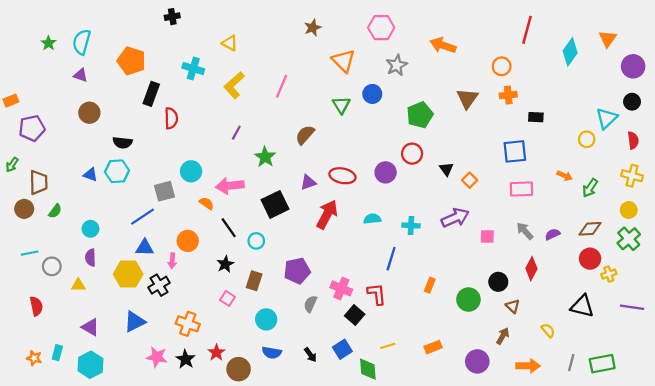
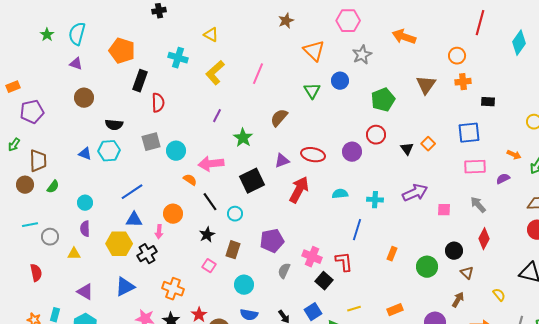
orange square: (470, 180) -> (428, 144), moved
gray square: (165, 191) -> (151, 142), moved
purple semicircle: (552, 234) -> (503, 179), moved

